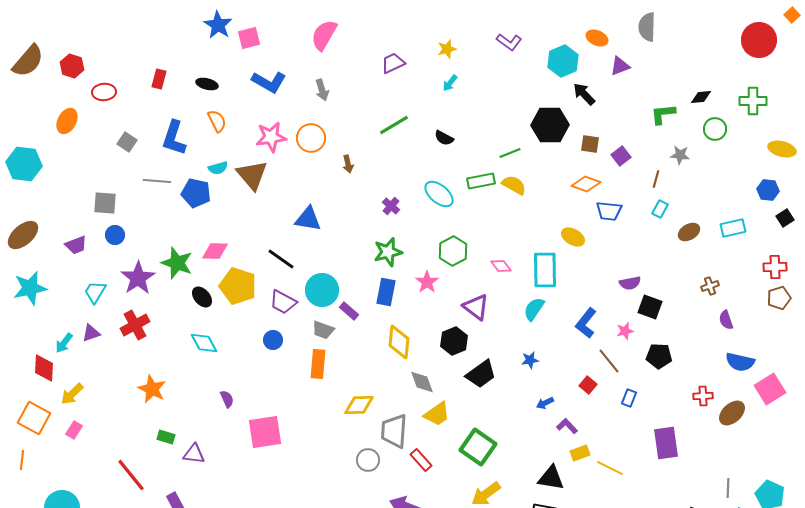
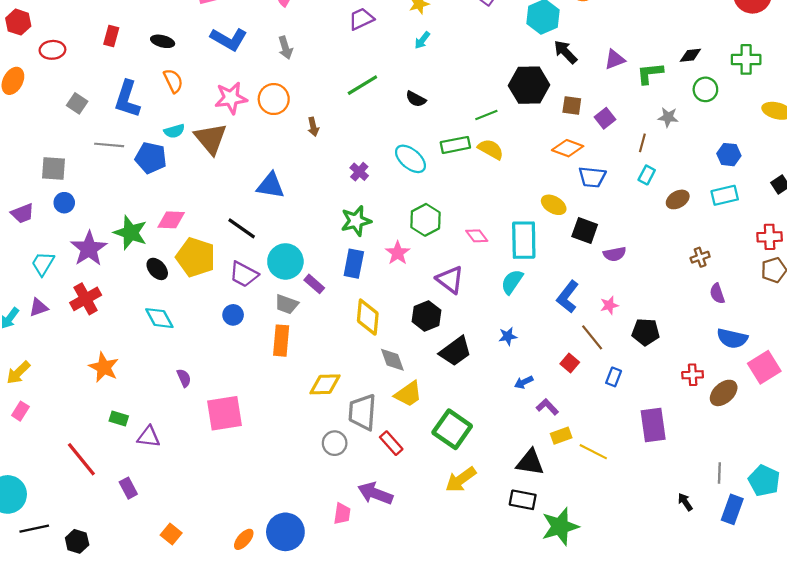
purple triangle: (620, 66) -> (615, 59), moved
blue hexagon: (768, 190) -> (729, 155), moved
black square: (650, 307) -> (585, 230), moved

